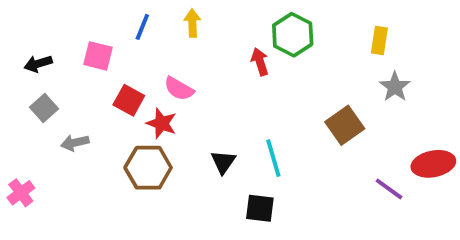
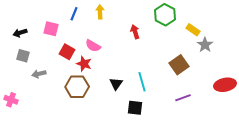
green hexagon: (293, 35) -> (165, 15), moved
yellow rectangle: (379, 40) -> (193, 30), moved, turned -64
gray square: (44, 108) -> (23, 56), turned -32
purple line: (389, 189) -> (183, 98), moved, turned -56
pink cross: (21, 193) -> (11, 100), turned -32

